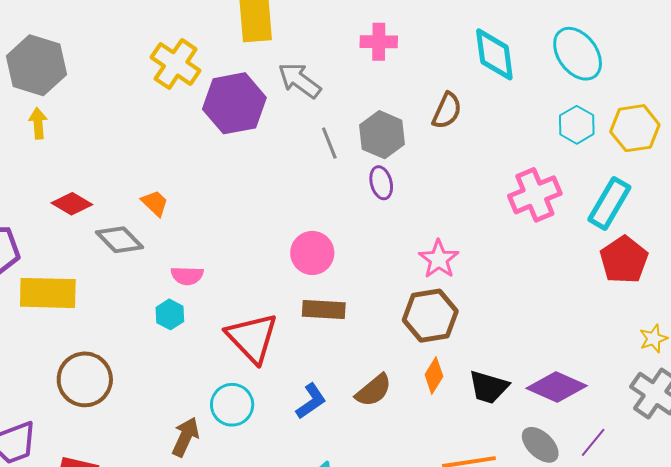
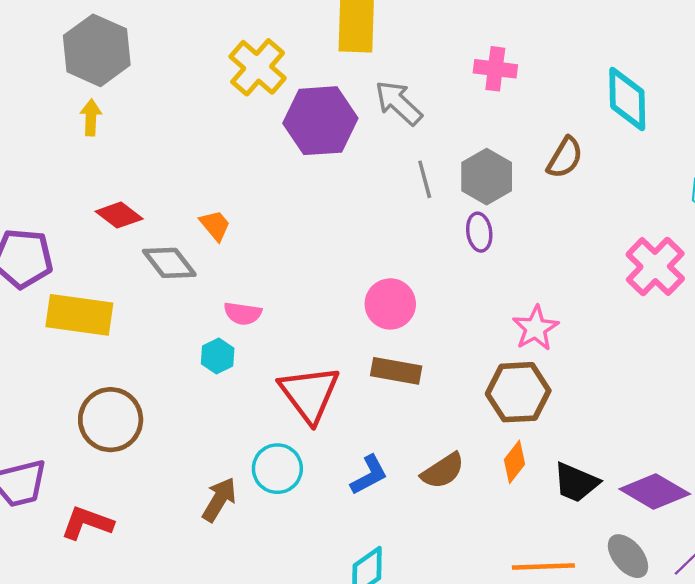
pink cross: (535, 195) -> (655, 267), turned -30

